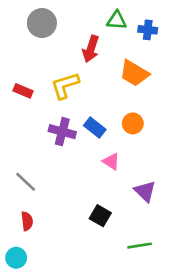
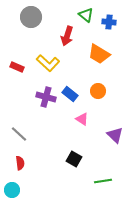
green triangle: (117, 20) -> (86, 15), turned 35
yellow L-shape: (65, 85) -> (48, 63), turned -120
purple triangle: (145, 191) -> (115, 135), moved

